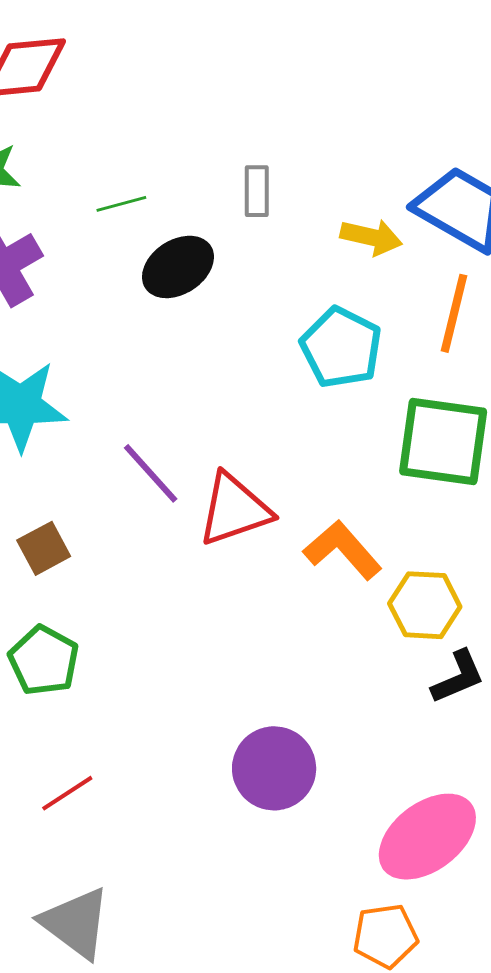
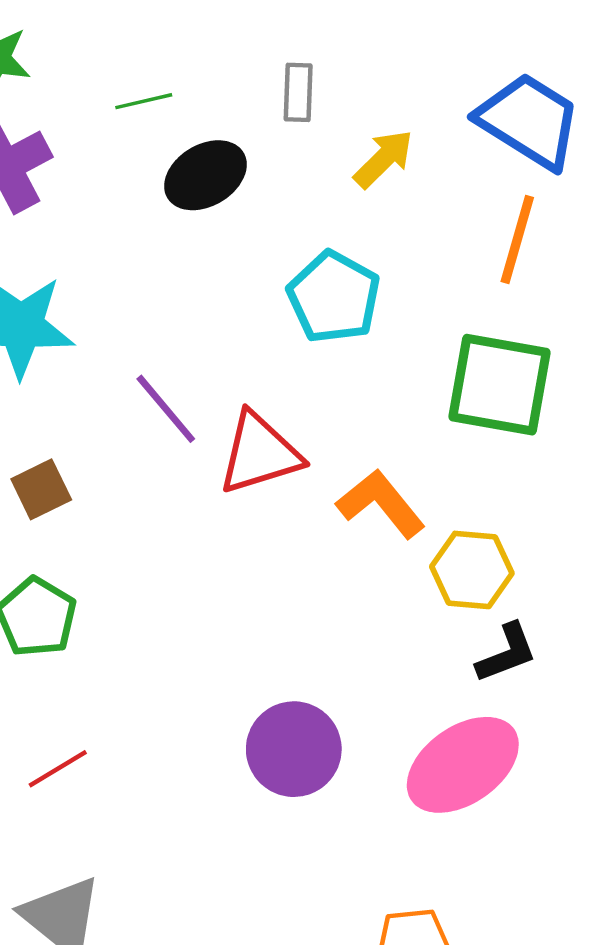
yellow arrow: (371, 237) -> (384, 159), moved, turned -60
cyan pentagon: (341, 347) -> (334, 297), moved
pink ellipse: (427, 837) -> (463, 765), moved

